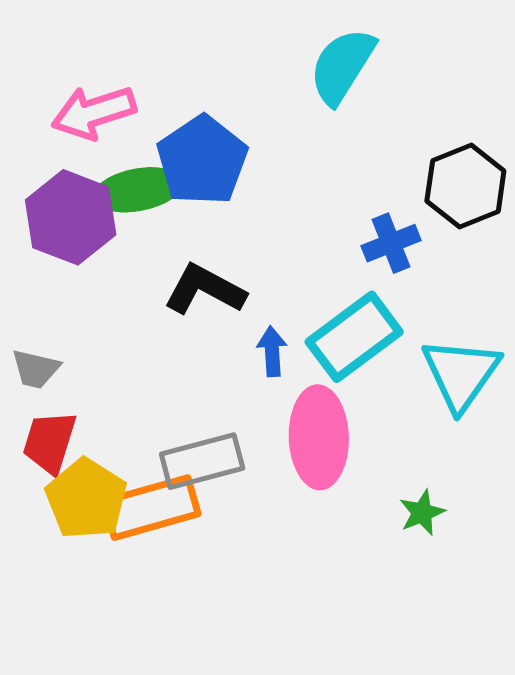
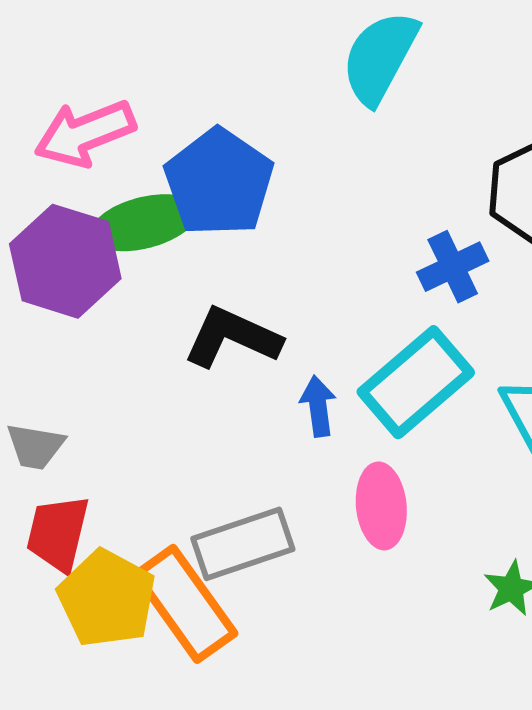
pink ellipse: (319, 437) -> (381, 506), size x0.7
orange rectangle: (151, 508) -> (185, 604), turned 74

